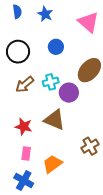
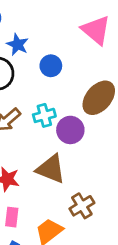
blue star: (45, 14) -> (17, 45), moved
brown cross: (90, 146) -> (82, 206), moved

